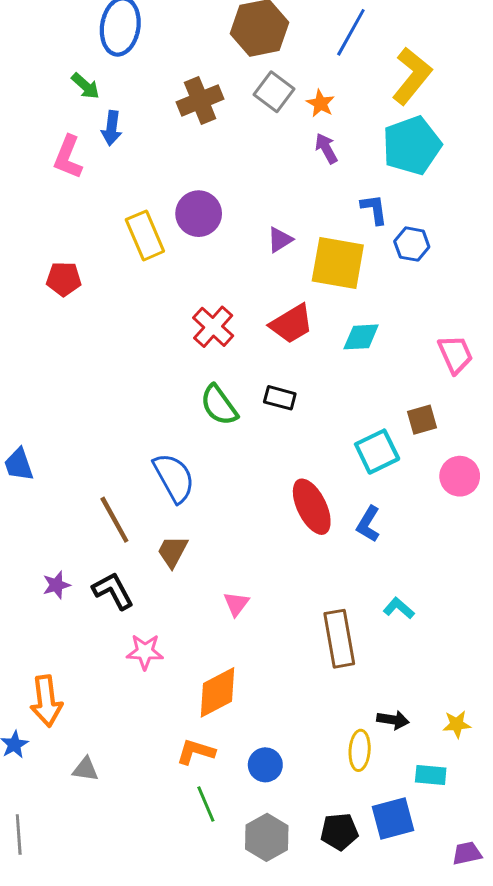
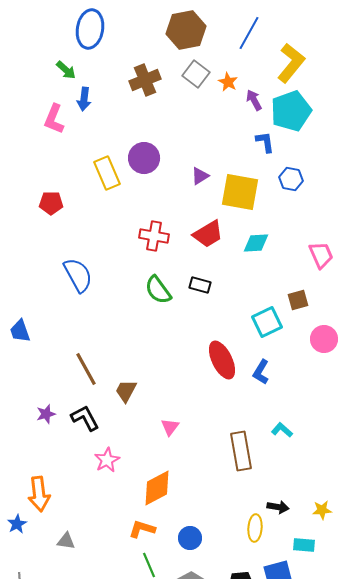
purple arrow: (326, 148) -> (254, 100), moved
blue L-shape: (374, 209) -> (265, 142), moved
red cross: (213, 327) -> (154, 236), turned -32
blue semicircle: (174, 478) -> (78, 275), moved
pink star: (145, 652) -> (107, 460), turned -30

